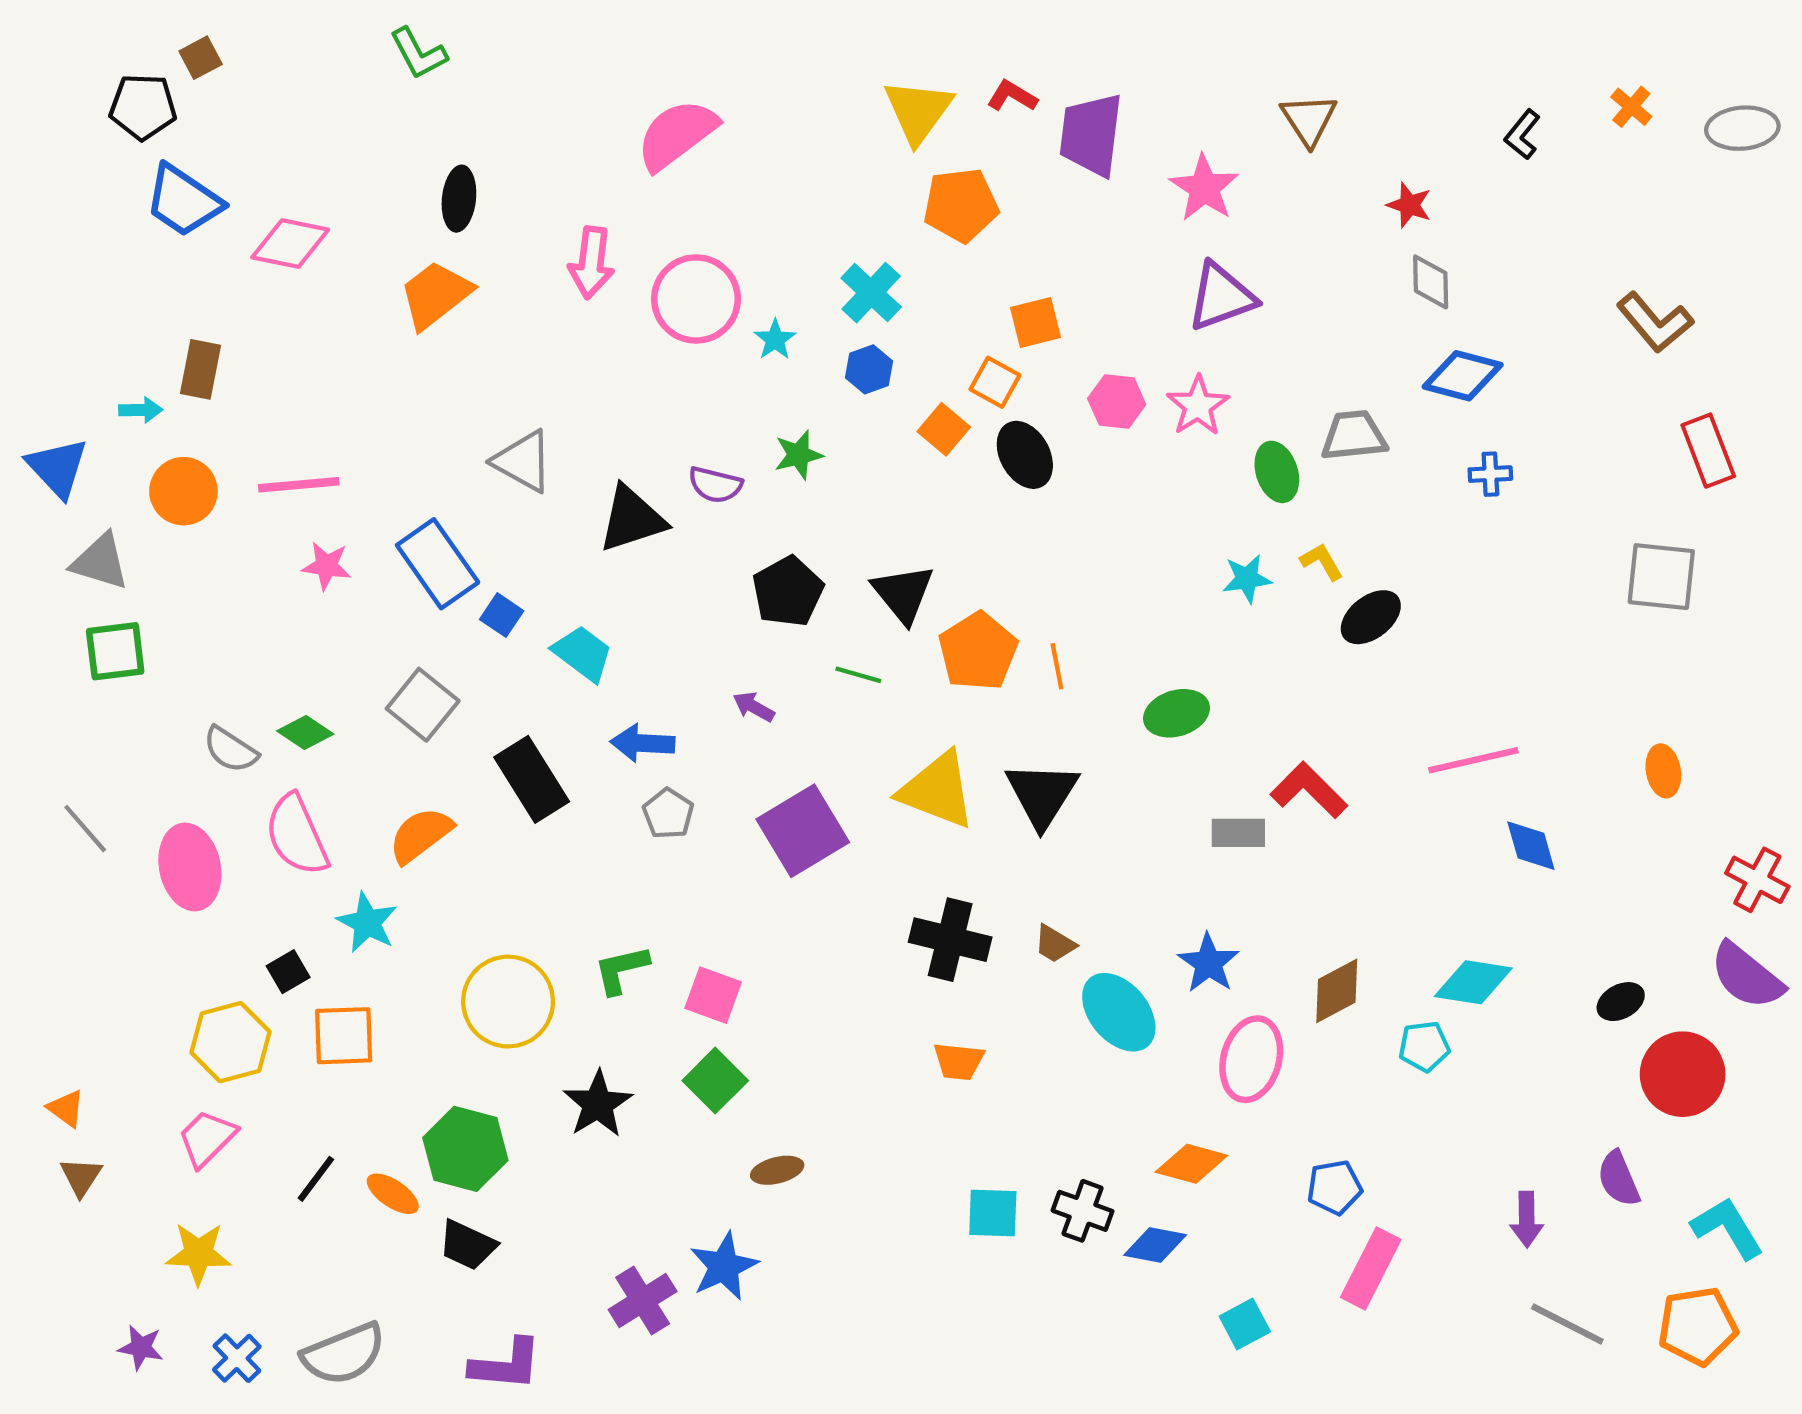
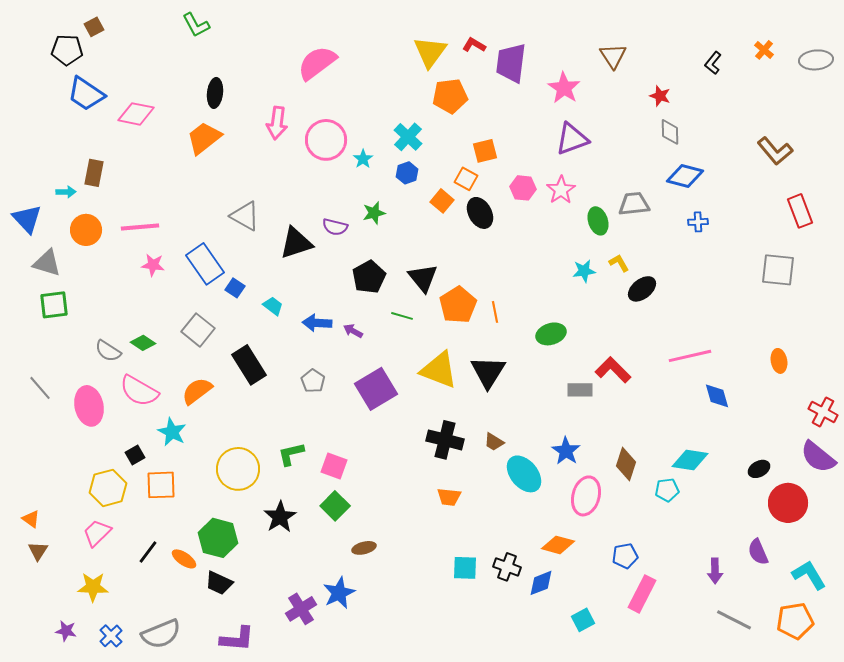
cyan trapezoid: (583, 653) -> (273, 306), size x0.7
blue arrow: (643, 743) -> (317, 323), moved
pink semicircle: (297, 835) -> (139, 391), turned -36
brown diamond: (1337, 991) -> (626, 464), turned -44
blue diamond: (1155, 1245) -> (541, 583), turned -32

